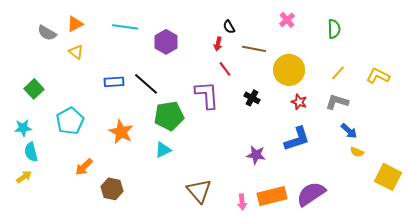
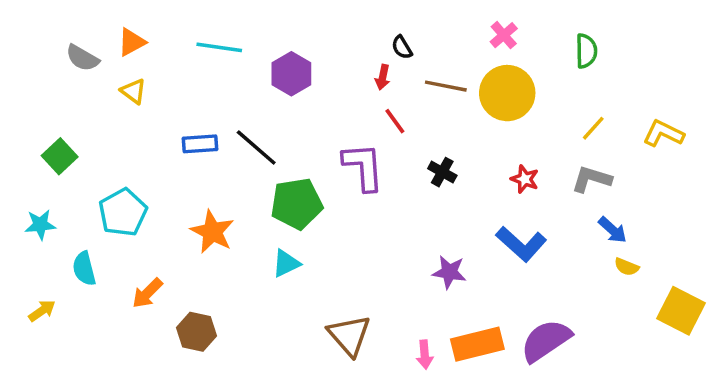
yellow circle: (289, 70) -> (507, 93), moved
blue L-shape: (297, 139) -> (521, 244), turned 60
cyan semicircle: (31, 152) -> (84, 269), moved

